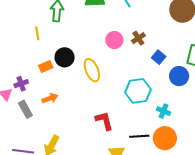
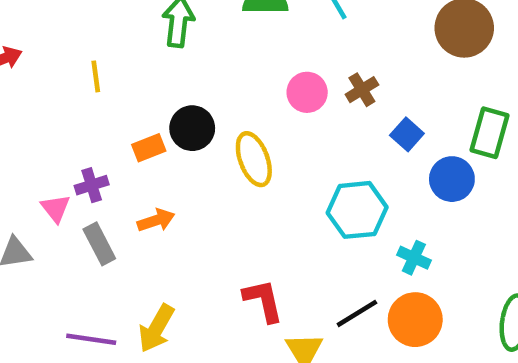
yellow line: (37, 33) -> (96, 76), moved
red L-shape: (104, 121) -> (263, 301), moved
black line: (139, 136) -> (357, 313), turned -30

